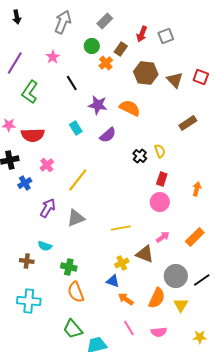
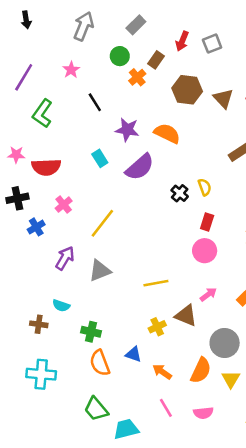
purple semicircle: (108, 135) -> (140, 167), size x1.4
blue triangle: (113, 281) -> (133, 354), moved

